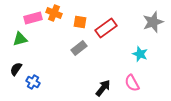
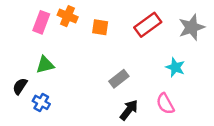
pink rectangle: (33, 18) -> (41, 22), turned -54
red rectangle: (106, 28) -> (148, 25), moved
green triangle: (20, 39) -> (45, 65), moved
gray rectangle: (79, 48) -> (119, 79), moved

